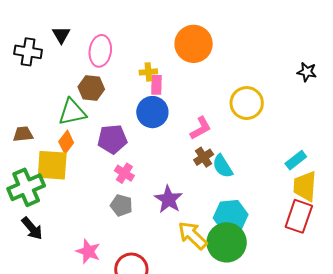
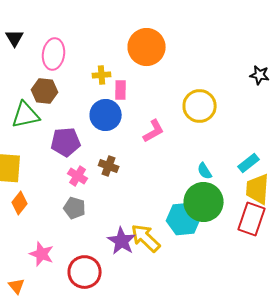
pink rectangle: (156, 85) -> (121, 90), moved
orange diamond: (66, 142) -> (20, 203), moved
brown cross: (204, 157) -> (109, 166), moved, turned -36
cyan semicircle: (223, 166) -> (205, 171), moved, size x0.7
purple star: (168, 199) -> (122, 241), moved
green circle: (227, 242) -> (204, 202), moved

